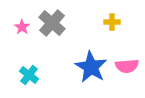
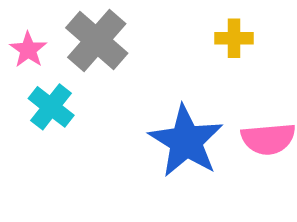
cyan cross: (29, 75) -> (51, 107), moved

